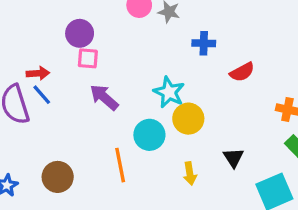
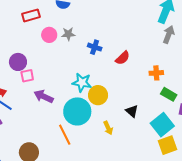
blue cross: (204, 43) -> (95, 47), turned 32
cyan circle: (149, 135) -> (77, 111), size x1.4

